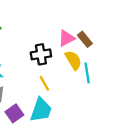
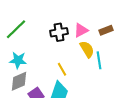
brown rectangle: (85, 39) -> (106, 30), moved, turned -72
black cross: (41, 54) -> (59, 32), moved

